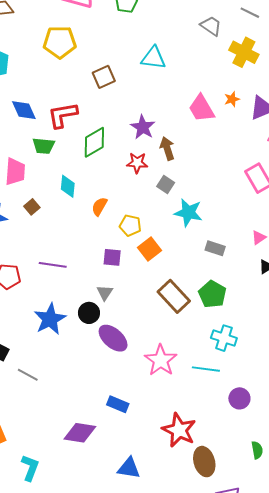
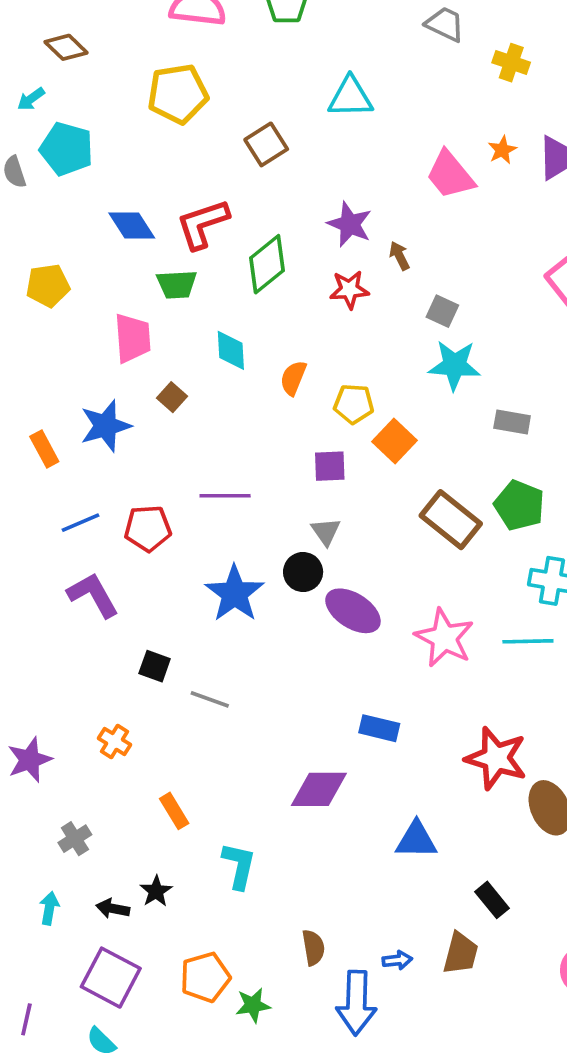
yellow cross: (244, 52) -> (511, 63), size x0.7
brown arrow: (167, 148) -> (399, 256), size x0.7
gray square: (166, 185) -> (442, 311), moved

